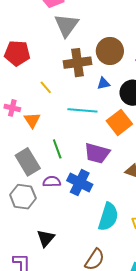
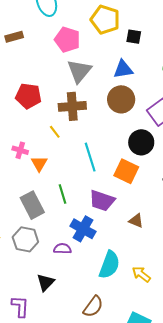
brown cross: (77, 63) -> (72, 106), moved
blue triangle: (103, 83) -> (123, 69), moved, size x1.5
cyan line: (82, 110) -> (90, 157), turned 64
orange square: (119, 122) -> (126, 171), turned -30
purple semicircle: (52, 182) -> (62, 249), moved

